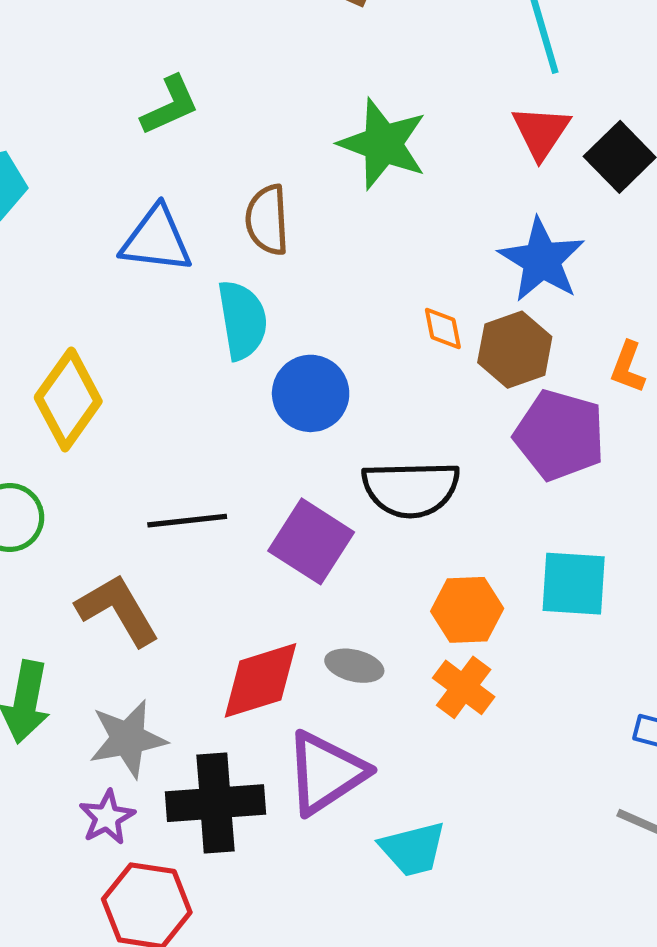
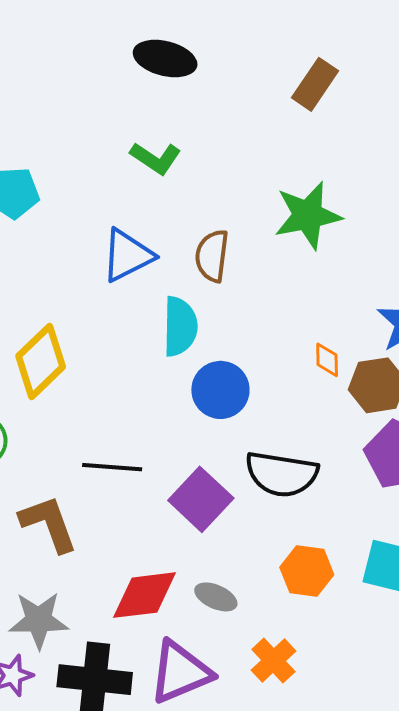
green L-shape: (170, 105) -> (156, 158), turned 48
green star: (383, 144) -> (308, 215), turned 30
blue triangle: (156, 240) -> (127, 255), turned -44
orange cross: (464, 687) -> (273, 661), moved

